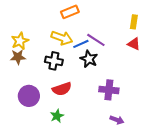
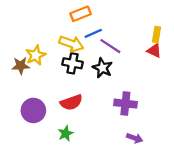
yellow rectangle: (134, 22) -> (156, 35), moved
yellow star: (20, 41) -> (36, 55), moved
blue line: (81, 44) -> (93, 33), moved
black cross: (54, 61) -> (72, 63), moved

